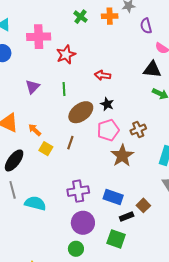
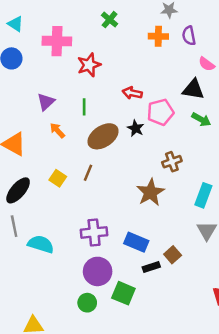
orange cross: (110, 16) -> (158, 36), moved
orange arrow: (35, 130) -> (57, 130), moved
pink pentagon: (108, 130) -> (160, 112), moved
green square: (116, 239) -> (123, 293), moved

